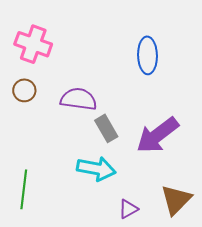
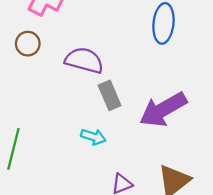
cyan arrow: (96, 169) -> (93, 137), size x0.6

